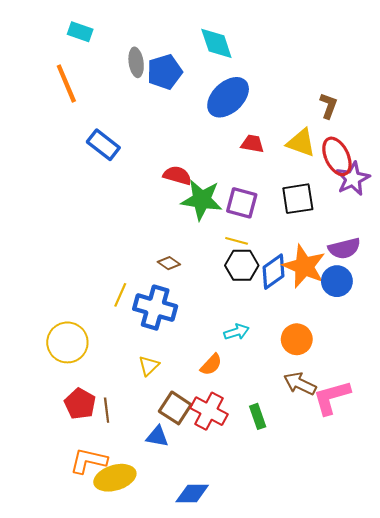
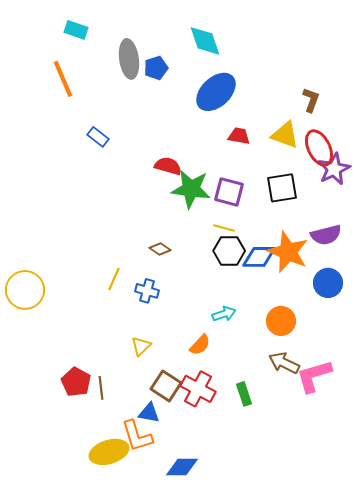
gray ellipse: (136, 62) -> (129, 59), size x1.4
blue pentagon: (165, 72) -> (156, 68), size x0.7
blue rectangle: (103, 145) -> (98, 137), size x0.7
blue diamond: (273, 272) -> (259, 257), turned 36
blue circle: (337, 281) -> (328, 283), moved
blue cross: (155, 308) -> (147, 291), size x0.6
yellow circle: (67, 342) -> (25, 290), moved
orange L-shape: (89, 461) -> (137, 436), moved, turned -120

